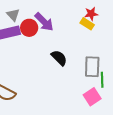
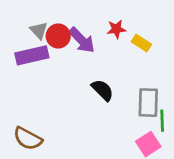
red star: (91, 14) -> (116, 29), moved
red circle: (29, 28) -> (58, 36), moved

